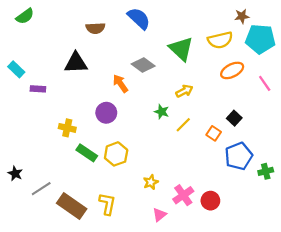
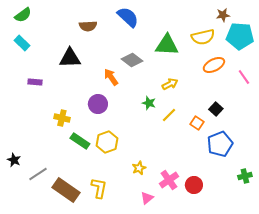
green triangle: (181, 49) -> (167, 45), turned -40
cyan rectangle: (16, 69) -> (22, 43), moved
green cross: (266, 171) -> (245, 176), moved

